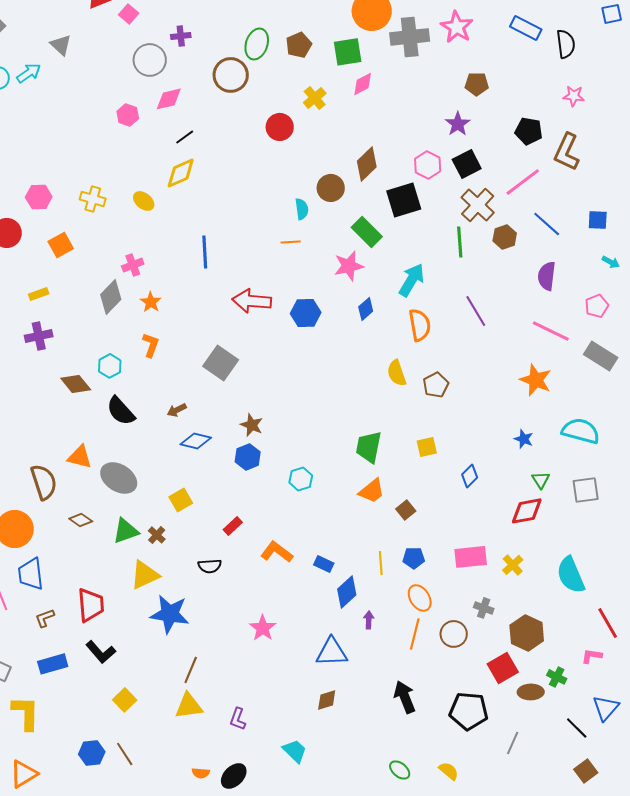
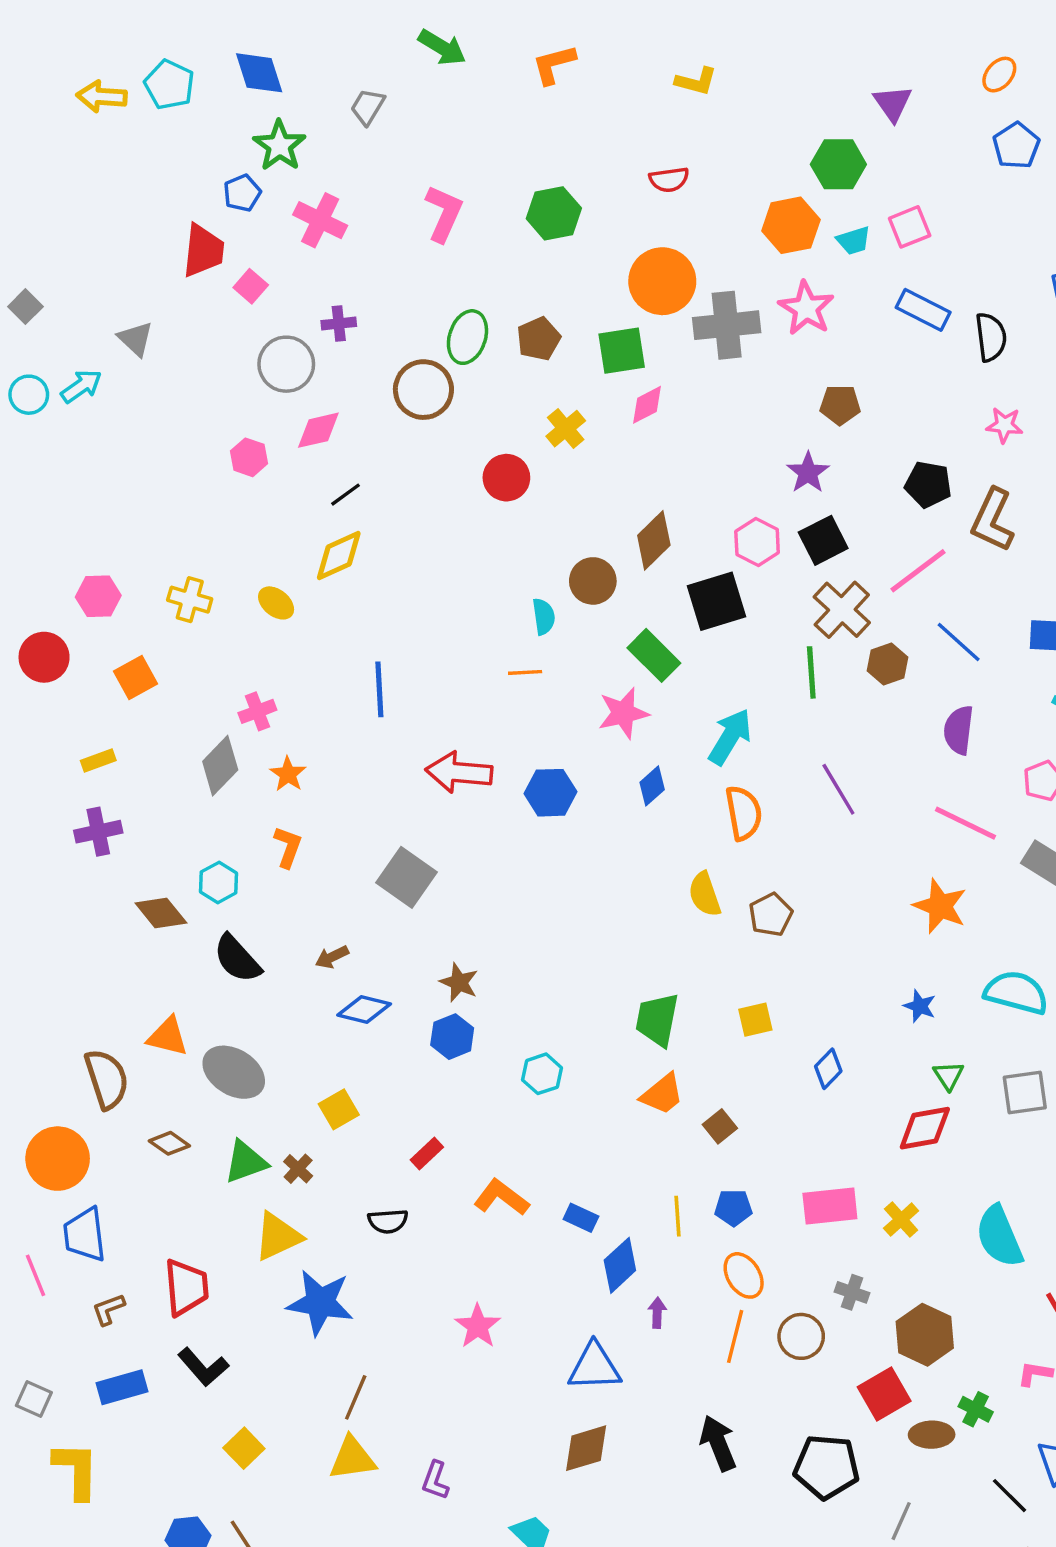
brown diamond: (327, 700) -> (586, 1448), size x1.4

